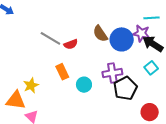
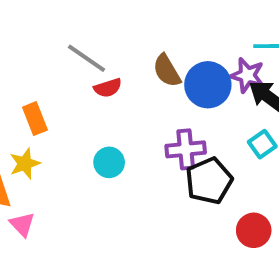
gray line: (50, 38) -> (86, 58), moved
orange rectangle: (62, 72) -> (35, 119), moved
cyan circle: (84, 85) -> (109, 162), moved

